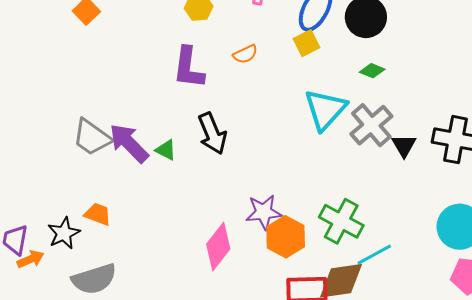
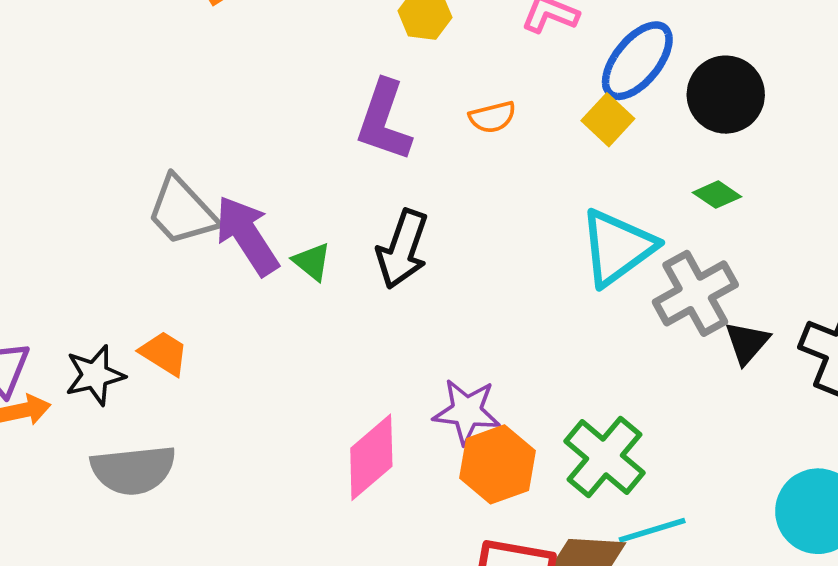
yellow square: (306, 43) -> (608, 120), turned -32
black arrow: (212, 133) -> (403, 249), turned 30

